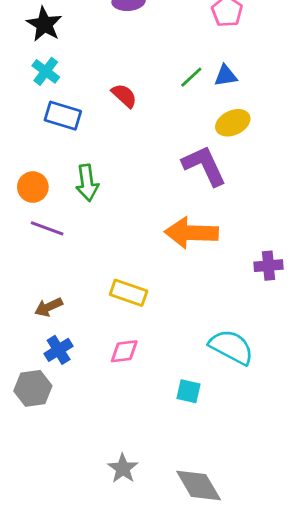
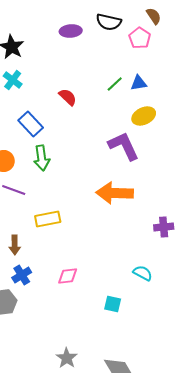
blue rectangle: (63, 116) -> (31, 124), moved, turned 30
purple cross: (268, 266) -> (164, 227), moved
yellow rectangle: (129, 293) -> (48, 219), moved, turned -30
brown arrow: (49, 307) -> (15, 245), turned -66
cyan semicircle: (231, 347) -> (143, 273), size x0.6

